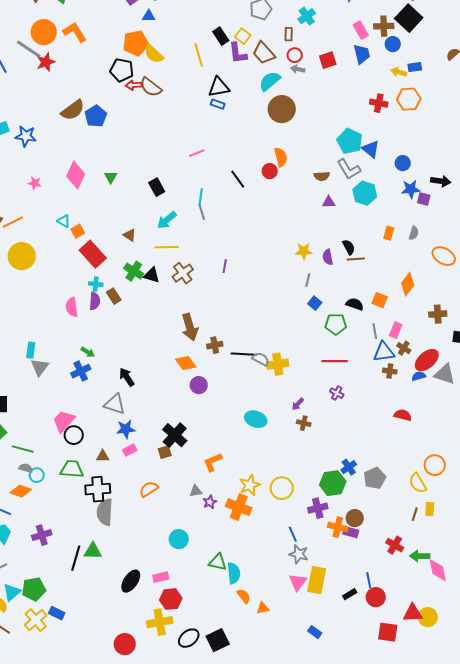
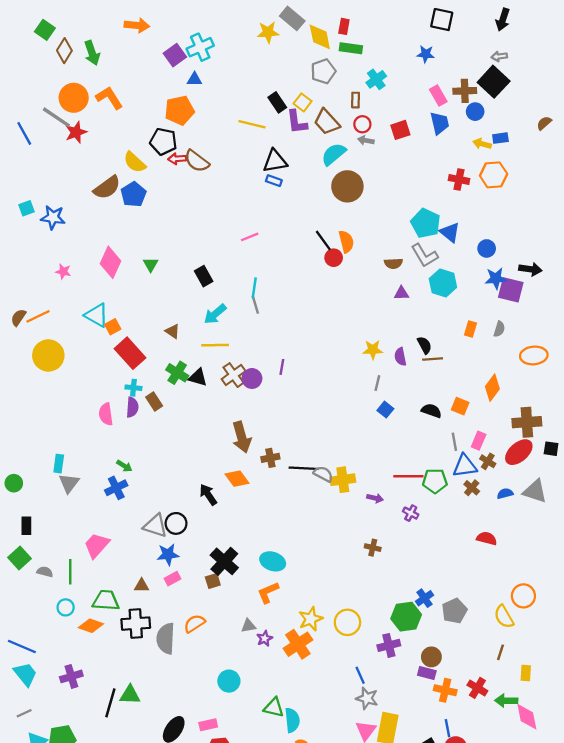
yellow semicircle: (154, 54) -> (135, 162), moved
yellow line: (199, 55) -> (252, 124), turned -60
black line: (238, 179) -> (323, 240), moved
purple square: (424, 199) -> (511, 290), size x1.6
cyan triangle: (64, 221) -> (97, 315), size x1.6
orange ellipse: (444, 256) -> (534, 355), turned -35
brown cross: (438, 314) -> (527, 422), size x1.4
green pentagon: (336, 324) -> (435, 481), moved
red ellipse: (427, 360) -> (519, 452), moved
brown cross: (390, 371) -> (472, 488), turned 32
black arrow: (127, 377) -> (208, 495), moved
purple circle: (199, 385) -> (252, 378), moved
purple arrow: (298, 404) -> (375, 498), moved, turned -120
cyan ellipse: (256, 419) -> (273, 561), moved
black circle: (74, 435) -> (176, 523), moved
green line: (23, 449) -> (70, 572), moved, turned 75
gray semicircle: (26, 468) -> (45, 572), moved
orange diamond: (21, 491) -> (91, 626), moved
orange cross: (239, 507) -> (298, 644), turned 35
yellow rectangle: (430, 509) -> (526, 673), moved
gray semicircle: (105, 512) -> (166, 638), moved
orange cross: (338, 527) -> (445, 690), moved

